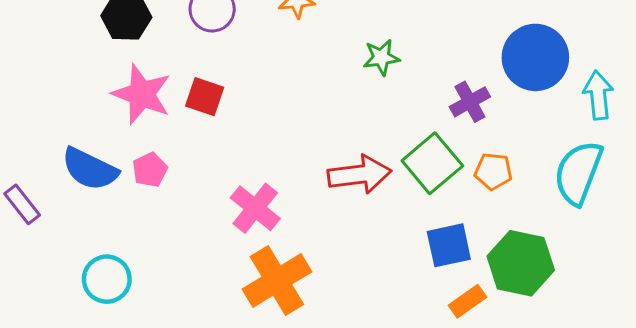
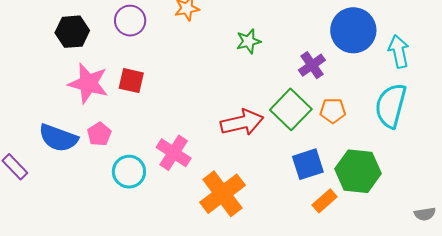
cyan circle: (107, 279) -> (129, 172), moved
orange cross: (277, 280) -> (222, 194), moved

